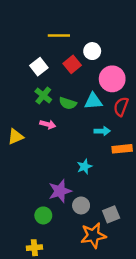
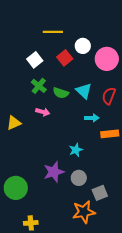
pink circle: (112, 79) -> (107, 59), moved
cyan triangle: (93, 101) -> (84, 91), turned 48
gray circle: (81, 205) -> (79, 178), moved
green circle: (43, 215) -> (16, 188), moved, size x1.5

